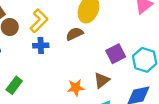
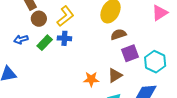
brown semicircle: (75, 34) -> (118, 34), moved
green rectangle: (14, 85) -> (45, 43), moved

